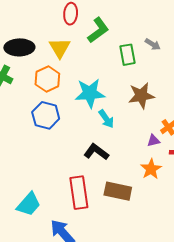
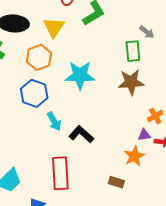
green rectangle: (128, 55) -> (133, 51), moved
cyan arrow: (106, 119) -> (54, 121), moved
purple triangle: (153, 141) -> (144, 135), moved
brown rectangle: (118, 191) -> (116, 182), moved, size x0.6

